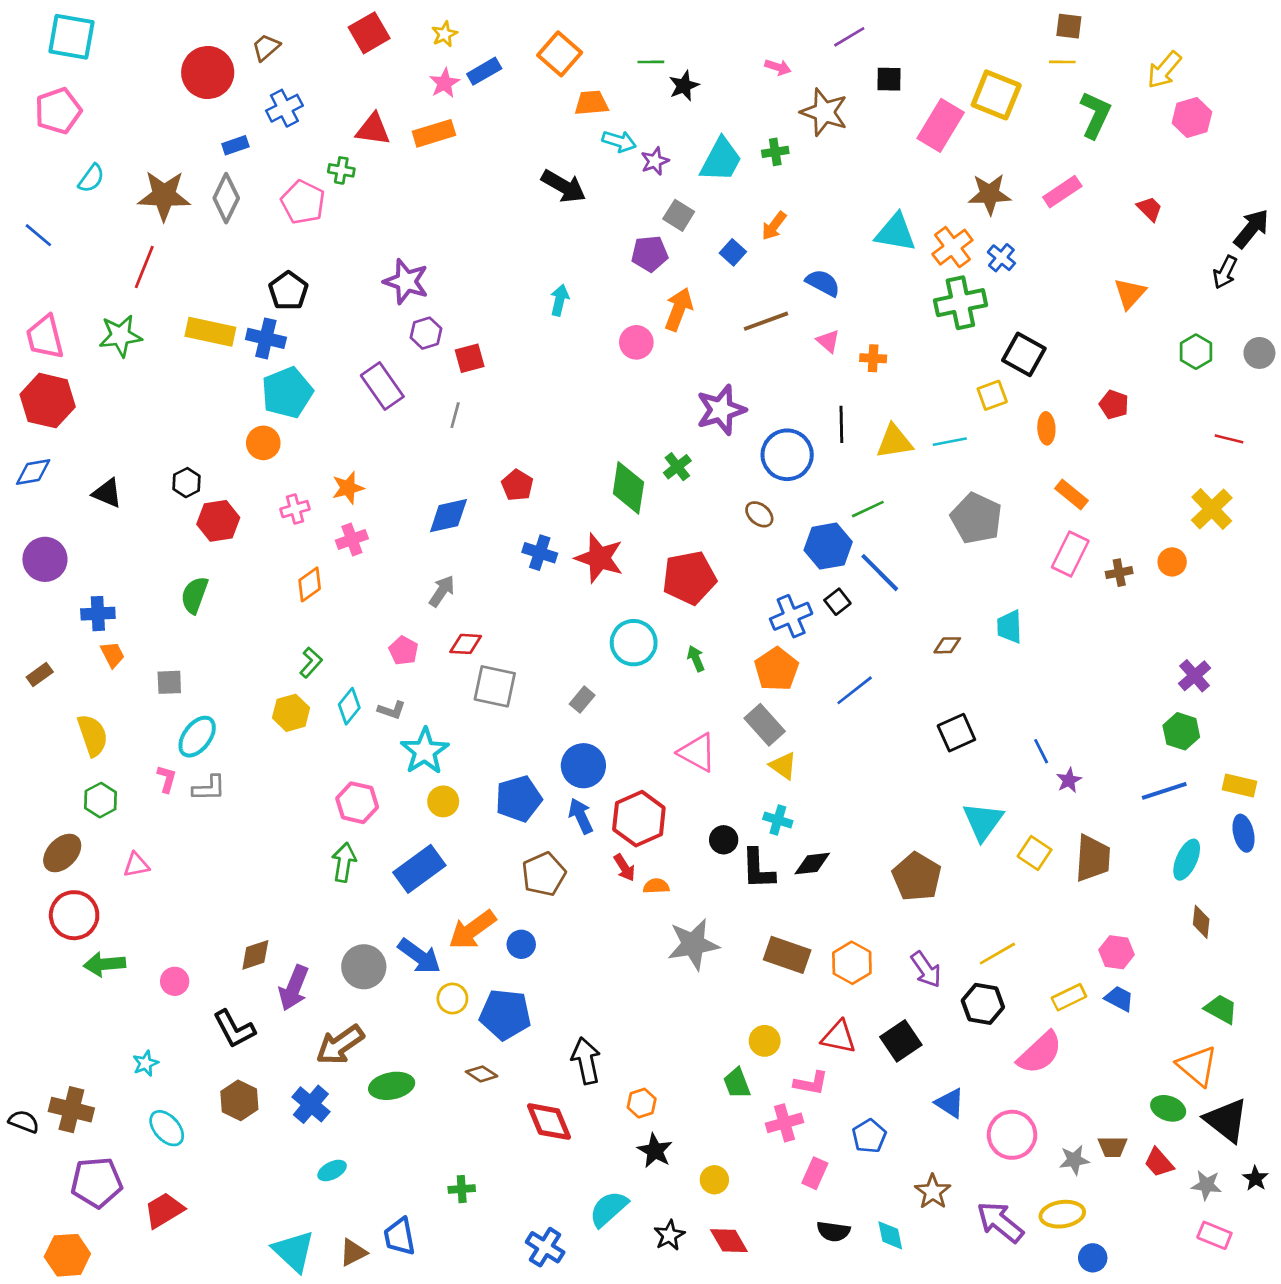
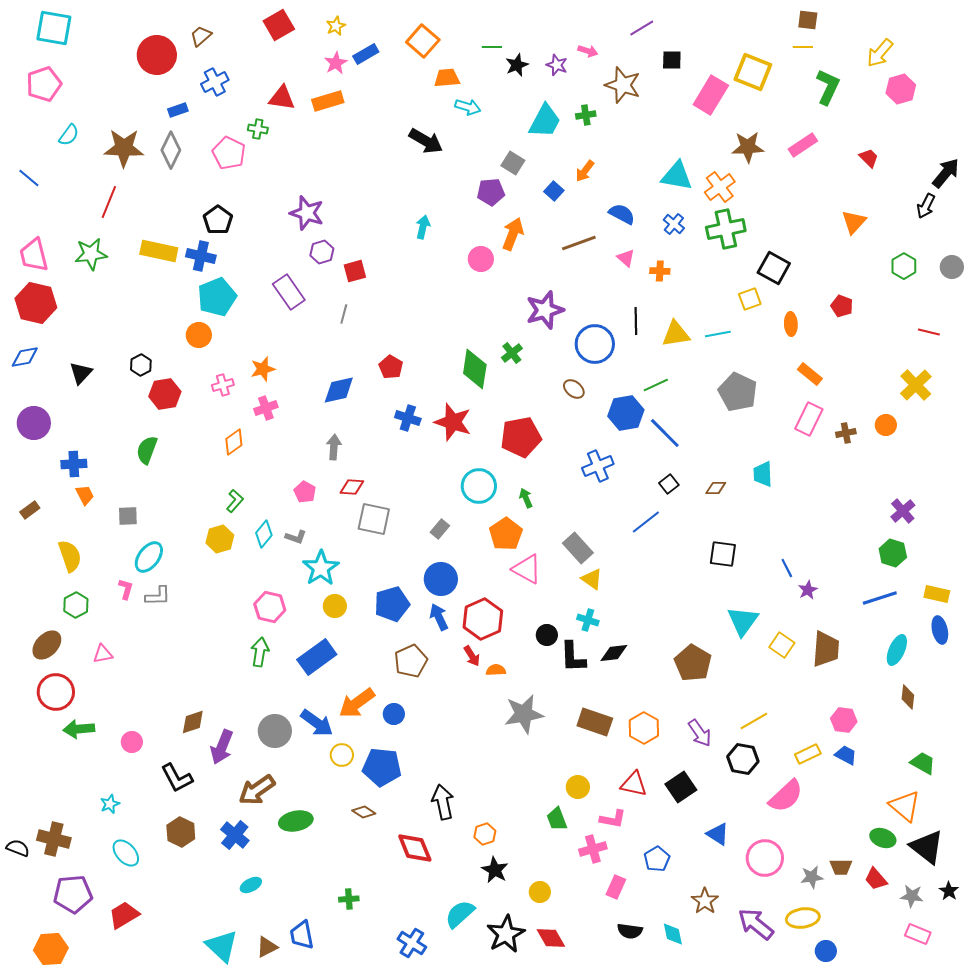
purple star: (655, 161) -> (557, 65), moved, turned -30
blue cross: (1001, 258) -> (674, 224), moved
black triangle: (107, 493) -> (81, 373), turned 50
gray arrow: (442, 591) -> (334, 447), turned -30
black square: (837, 602) -> (669, 484), moved
orange pentagon: (777, 669) -> (506, 534), moved
black square: (956, 733) -> (723, 554), turned 32
black star: (669, 1235) -> (506, 934), size x1.6

